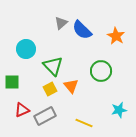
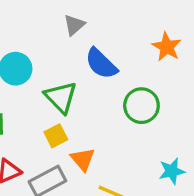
blue semicircle: (82, 30) -> (101, 64), moved
orange triangle: (71, 86) -> (83, 159), moved

